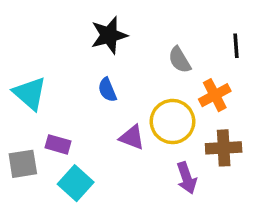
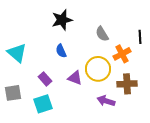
black line: (236, 46) -> (140, 37), moved
purple rectangle: (58, 144) -> (45, 79), moved, turned 32
purple arrow: (187, 178) -> (106, 101), turned 126
cyan square: (76, 183) -> (43, 104), turned 30

